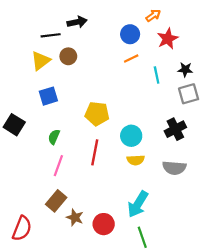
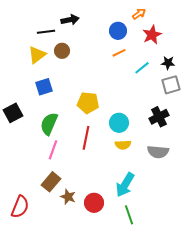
cyan line: (157, 75) -> (142, 68), turned 63
black square: (14, 125) -> (13, 113), turned 30
green semicircle: (54, 137) -> (49, 124), size x1.6

